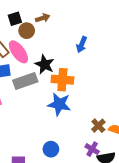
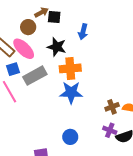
black square: (15, 19) -> (54, 17), moved, turned 32
black star: (45, 64) -> (57, 47), moved
brown cross: (98, 126) -> (112, 107), turned 32

